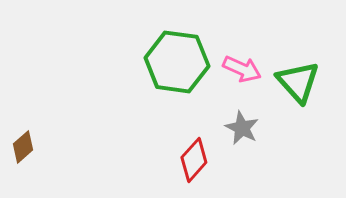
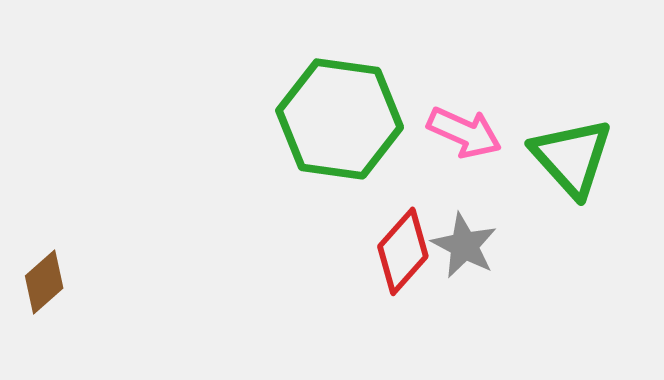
red diamond: (194, 160) -> (403, 251), moved

